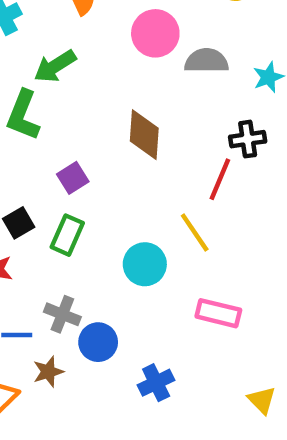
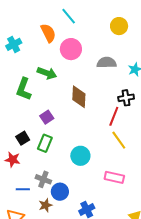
pink circle: (155, 33) -> (71, 49), moved
green arrow: (55, 66) -> (47, 73), moved, turned -126
yellow line: (195, 232) -> (119, 140), moved
brown star: (48, 372) -> (45, 205), moved

